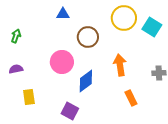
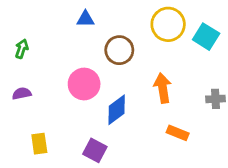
yellow rectangle: (29, 97) -> (39, 144), moved
orange rectangle: (131, 98) -> (178, 133), turned -42

